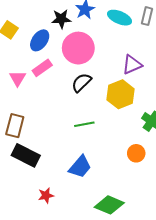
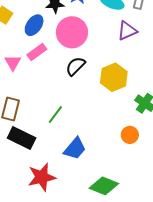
purple triangle: (132, 65) -> (127, 31), moved
green line: (84, 124) -> (55, 114), moved, turned -42
red star: (46, 195) -> (42, 177), size x1.8

